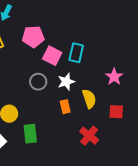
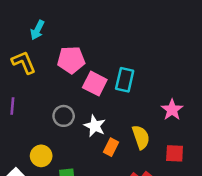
gray circle: (38, 82) -> (64, 116), moved
white star: (66, 82) -> (95, 126), moved, turned -30
orange rectangle: (65, 107) -> (111, 147), turned 40

